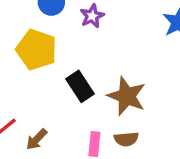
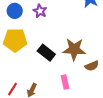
brown semicircle: (126, 139) -> (92, 66), moved

